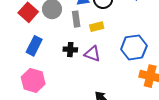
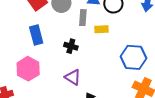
blue rectangle: (34, 46) -> (36, 35), turned -54
purple triangle: (92, 54) -> (73, 77), moved

